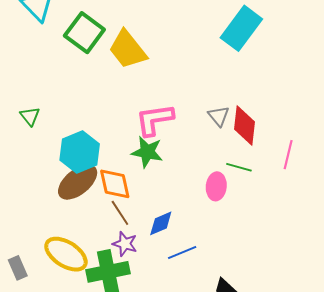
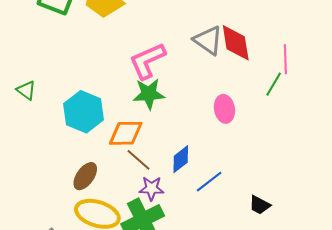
gray triangle: (219, 116) -> (208, 40), size x1.4
green line: (239, 167) -> (274, 84), moved, turned -60
brown ellipse: (78, 182) -> (85, 176), moved, size x0.7
orange diamond: (115, 184) -> (126, 133), turned -63

